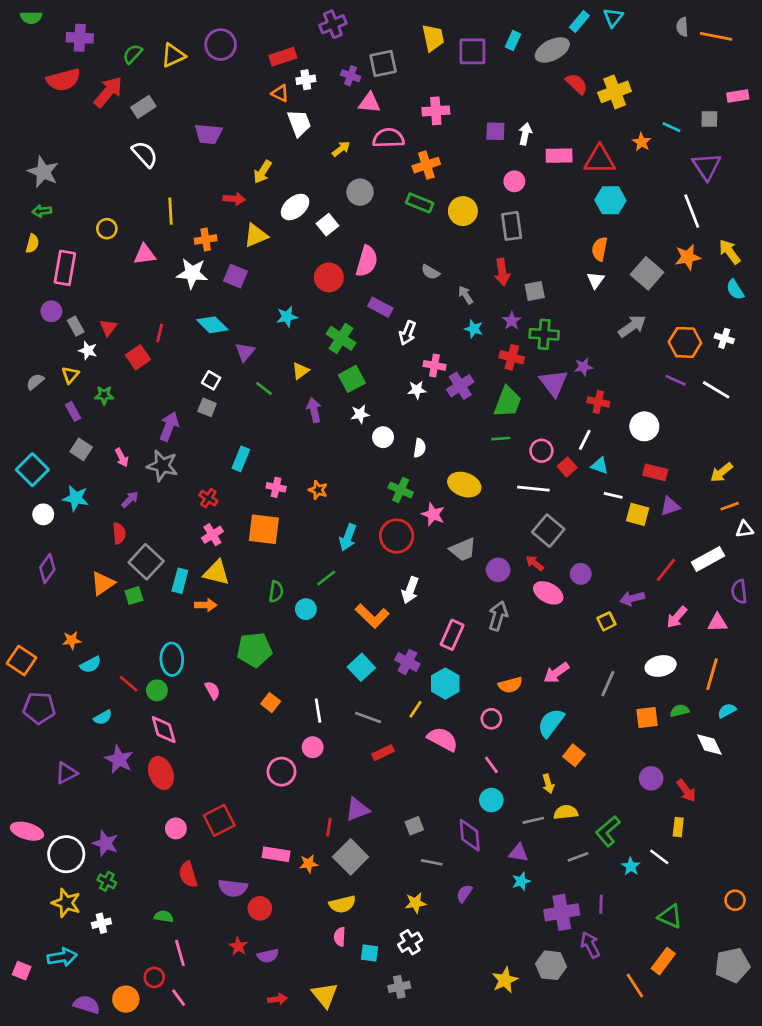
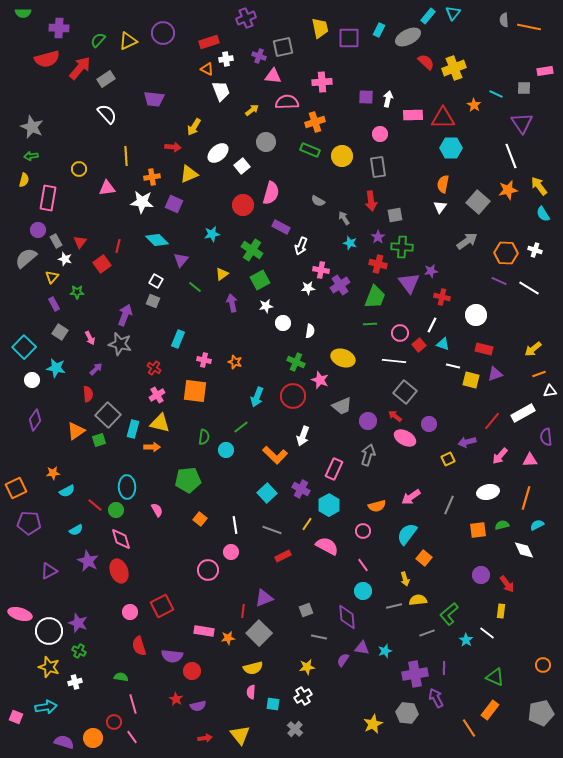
gray semicircle: (35, 382) -> (26, 258), moved, size x1.6
orange square: (22, 661) -> (16, 488), turned 30
purple triangle: (518, 853) -> (362, 648), moved
gray cross: (399, 987) -> (295, 729), turned -35

